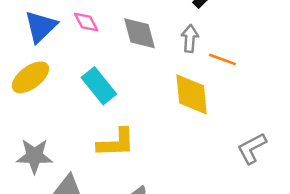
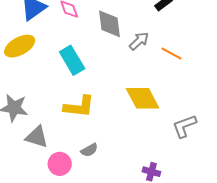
gray arrow: (190, 38) -> (139, 41), moved, turned 35
yellow diamond: (192, 94) -> (143, 98), moved, turned -30

